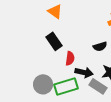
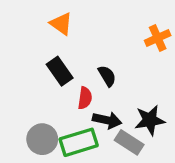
black semicircle: (100, 46) -> (107, 76), moved, turned -104

